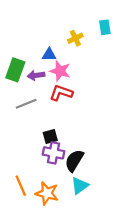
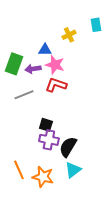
black square: (50, 137) -> (46, 125), turned 32

